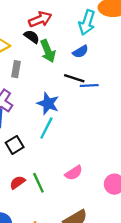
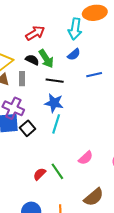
black semicircle: (32, 37) -> (32, 60), moved
black line: (74, 78) -> (55, 81), moved
blue line: (89, 86) -> (94, 75), moved
black square: (15, 145) -> (28, 128), moved

